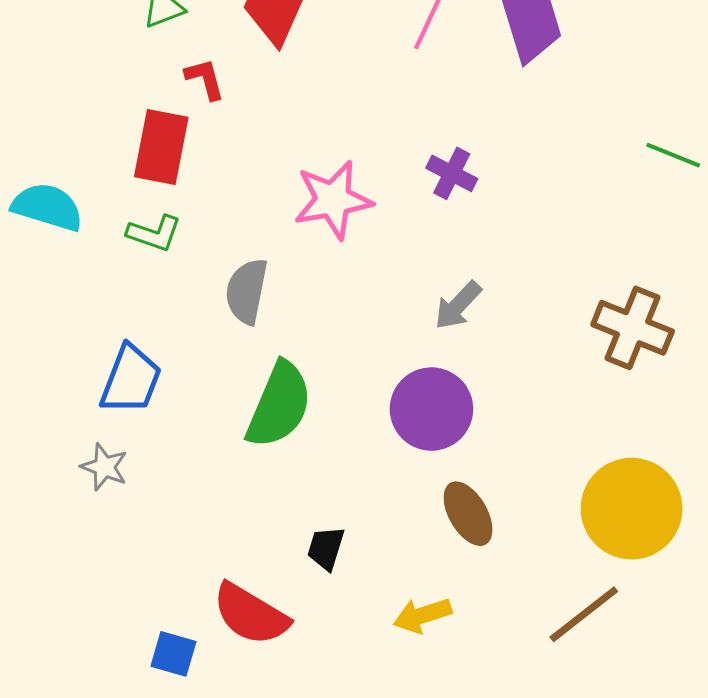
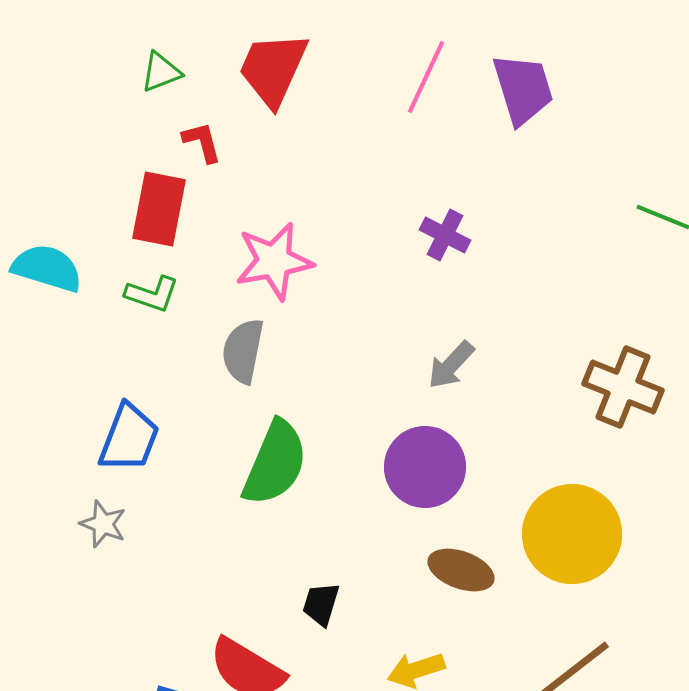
pink star: (333, 200) -> (274, 261), moved
yellow circle: (632, 509) -> (572, 534), moved
brown ellipse: (468, 514) -> (461, 570), turned -40

